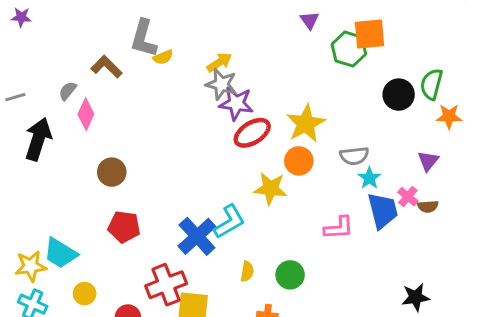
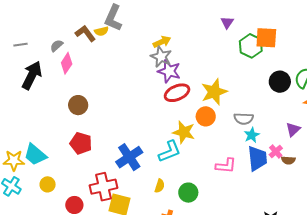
yellow semicircle: (163, 57) -> (101, 31), moved
cyan L-shape: (229, 222) -> (170, 151), moved

